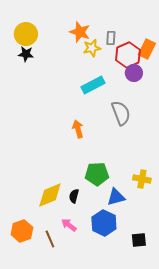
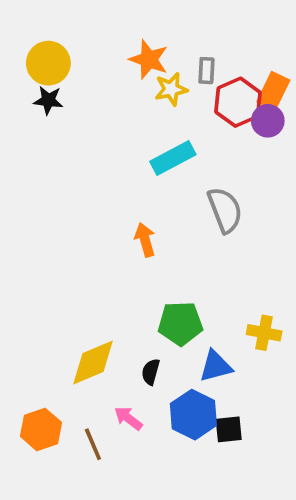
purple circle: (134, 73) -> (268, 121), moved
black semicircle: (74, 196) -> (151, 372), moved
black square: (139, 240) -> (229, 429), moved

